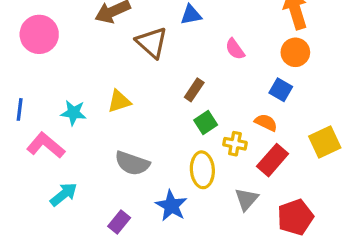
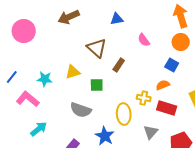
brown triangle: (152, 43) -> (97, 48), moved
blue line: (20, 109) -> (12, 77), turned 32
green square: (206, 122) -> (97, 85), moved, turned 32
orange semicircle: (266, 122) -> (163, 85), turned -48
red rectangle: (273, 160) -> (167, 108), turned 66

